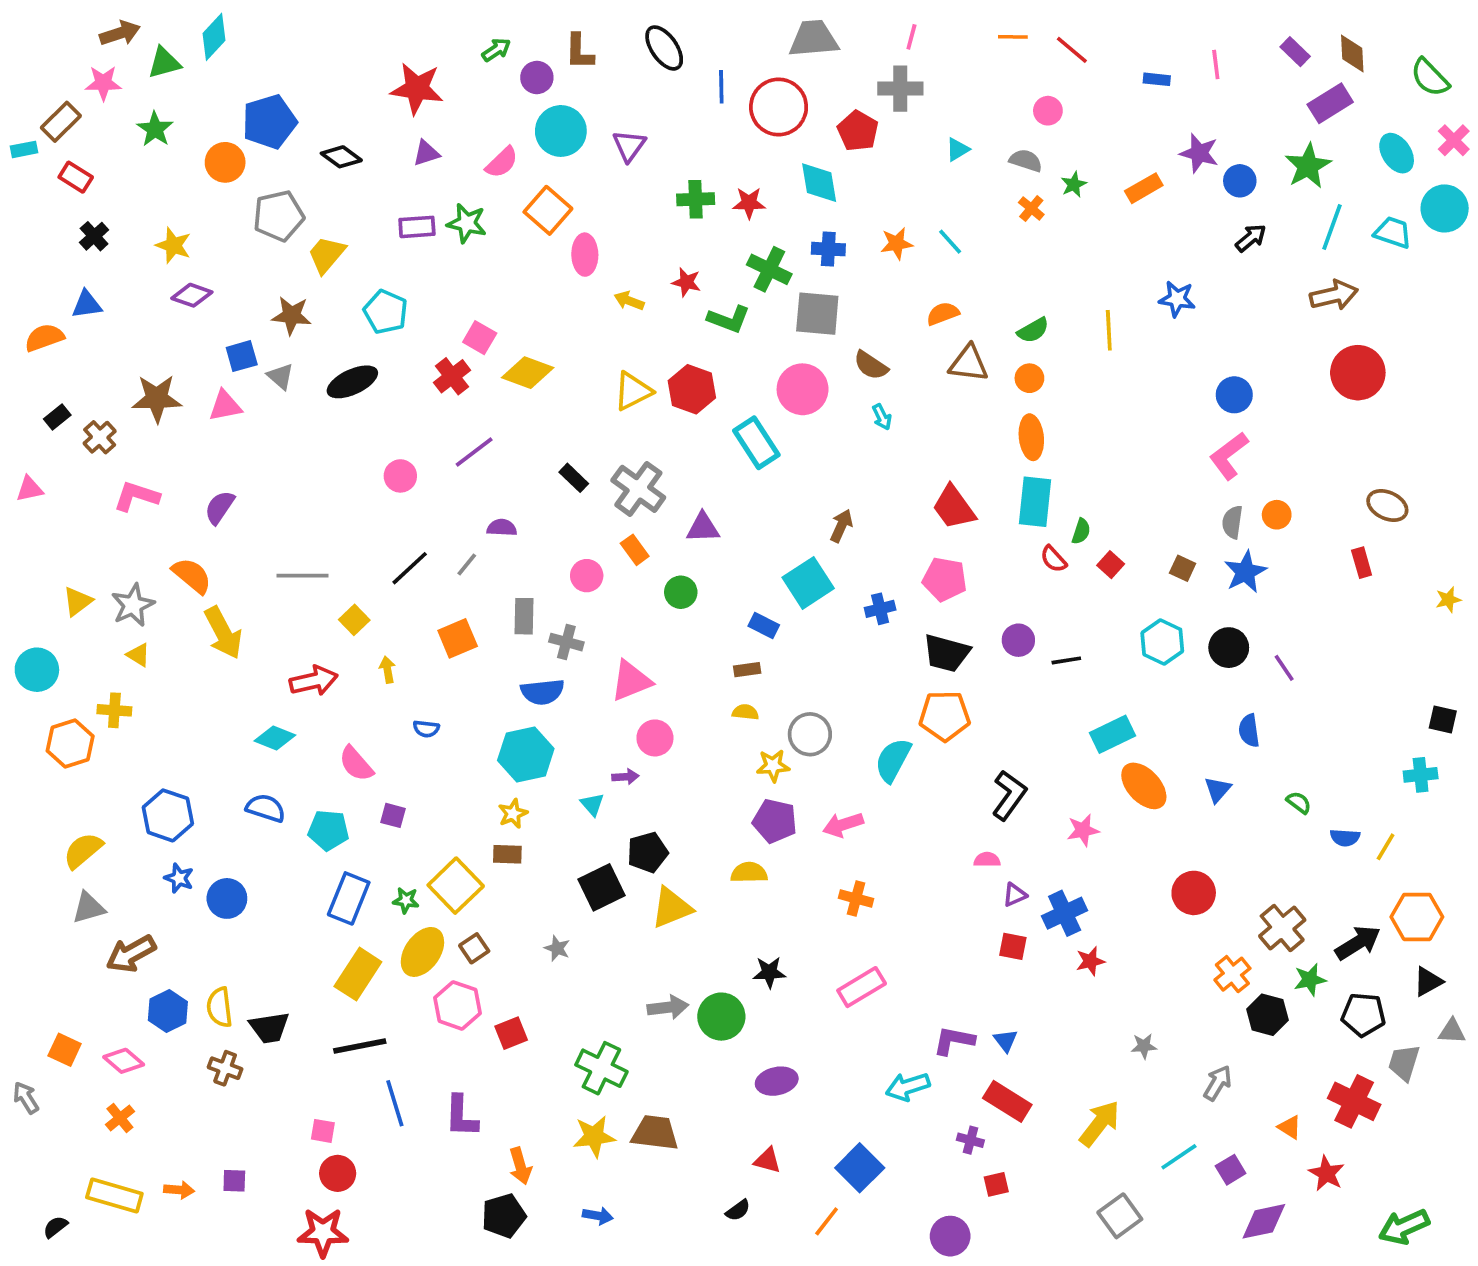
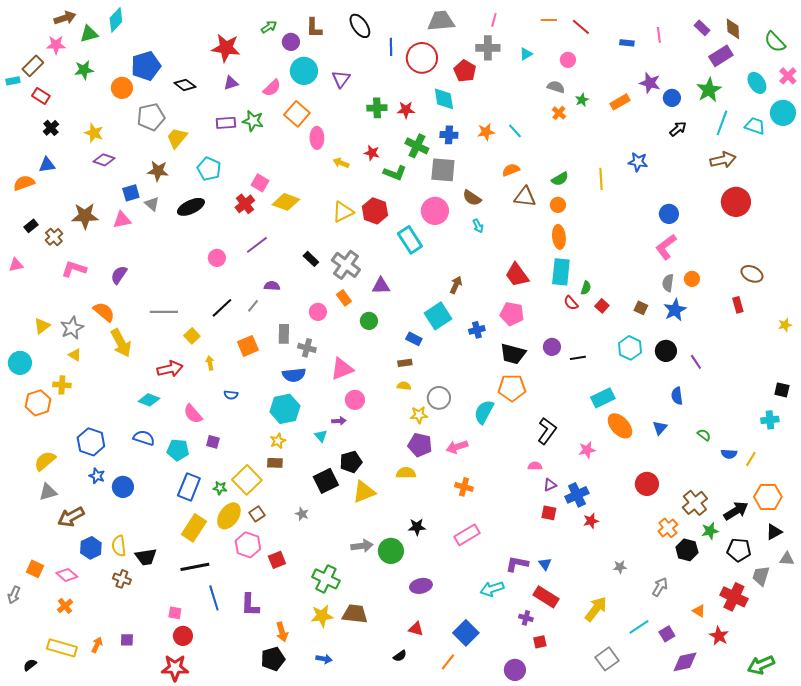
green star: (155, 129) -> (84, 70), turned 30
cyan triangle: (958, 149) -> (526, 54), moved
gray arrow: (26, 1098) -> (14, 595), turned -126
orange arrow: (179, 1190) -> (97, 645), turned -70

